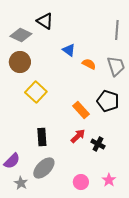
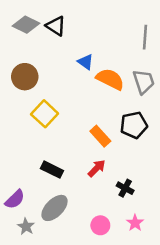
gray diamond: (21, 35) -> (26, 25), moved
orange semicircle: (89, 64) -> (110, 79), size x1.6
black pentagon: (108, 101) -> (134, 125), turned -30
black rectangle: (42, 137) -> (52, 170), turned -60
black cross: (98, 144) -> (125, 188), moved

